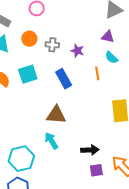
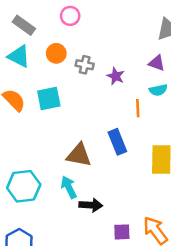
cyan semicircle: (111, 57) -> (158, 90), turned -64
blue rectangle: (64, 79) -> (117, 142), moved
black arrow: (90, 150) -> (91, 205), moved
cyan hexagon: (21, 159) -> (24, 186), moved

